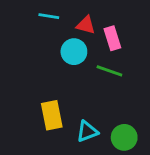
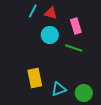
cyan line: (49, 16) -> (33, 11), turned -72
red triangle: (86, 25) -> (51, 13), moved

